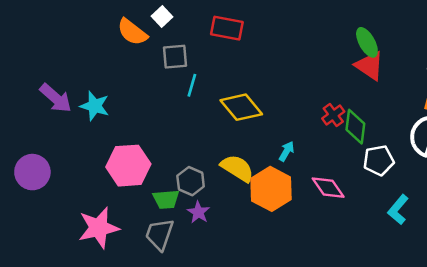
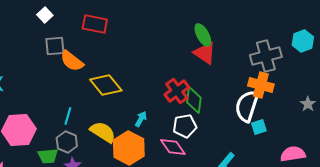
orange semicircle: (132, 32) -> (72, 61), moved
cyan line: (192, 85) -> (68, 116), moved
red cross: (333, 115) -> (177, 91), size x1.4
white pentagon: (379, 160) -> (185, 126), moved

